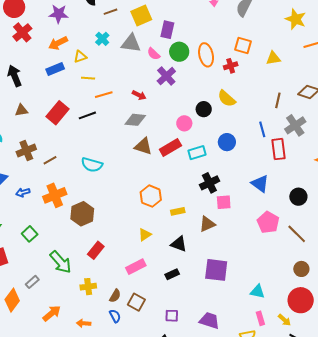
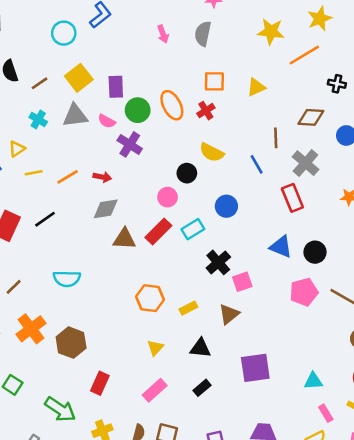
orange line: (104, 95) -> (68, 177), moved
blue line: (262, 129) -> (257, 164), moved
black circle: (298, 197) -> (315, 252), moved
pink pentagon: (268, 222) -> (304, 292), turned -30

